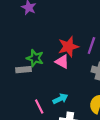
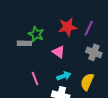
pink triangle: (62, 62) -> (59, 52), moved
cyan arrow: (60, 99) -> (64, 76), moved

